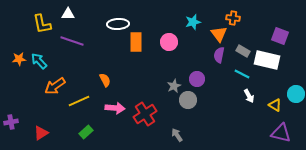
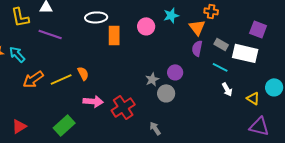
pink circle: (169, 42) -> (146, 26), moved
yellow line: (79, 101) -> (61, 79), moved
green rectangle: (86, 132) -> (64, 125), size x1.5

